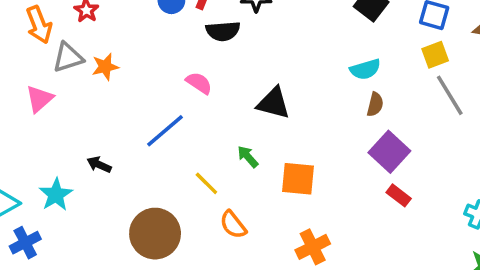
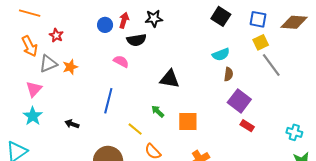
pink semicircle: (199, 83) -> (121, 61), moved
blue line: (165, 131) -> (108, 101), turned -30
cyan star: (56, 195) -> (33, 116), moved

